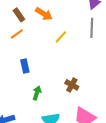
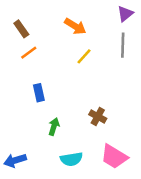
orange arrow: (44, 14) -> (75, 26), moved
brown rectangle: (19, 15) -> (21, 29), moved

